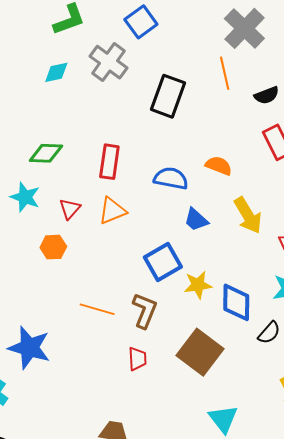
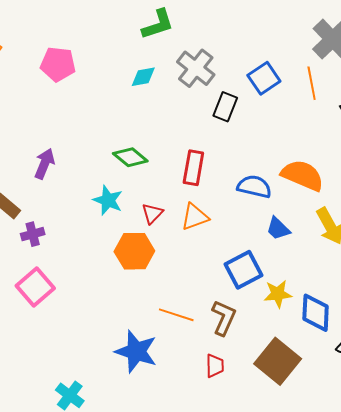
blue square: (141, 22) -> (264, 78), moved
black rectangle: (168, 96) -> (225, 107), moved, size x0.7
green diamond: (46, 153) -> (130, 157), turned 36
orange semicircle: (219, 166) -> (303, 175), size x1.6
orange hexagon: (53, 247) -> (134, 251), size x1.5
blue star: (29, 348) -> (136, 351), moved

